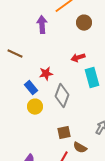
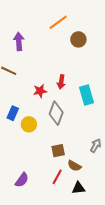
purple arrow: (42, 25) -> (19, 41), moved
red arrow: (78, 58) -> (61, 82), moved, turned -64
blue rectangle: (31, 88) -> (13, 113), moved, turned 64

